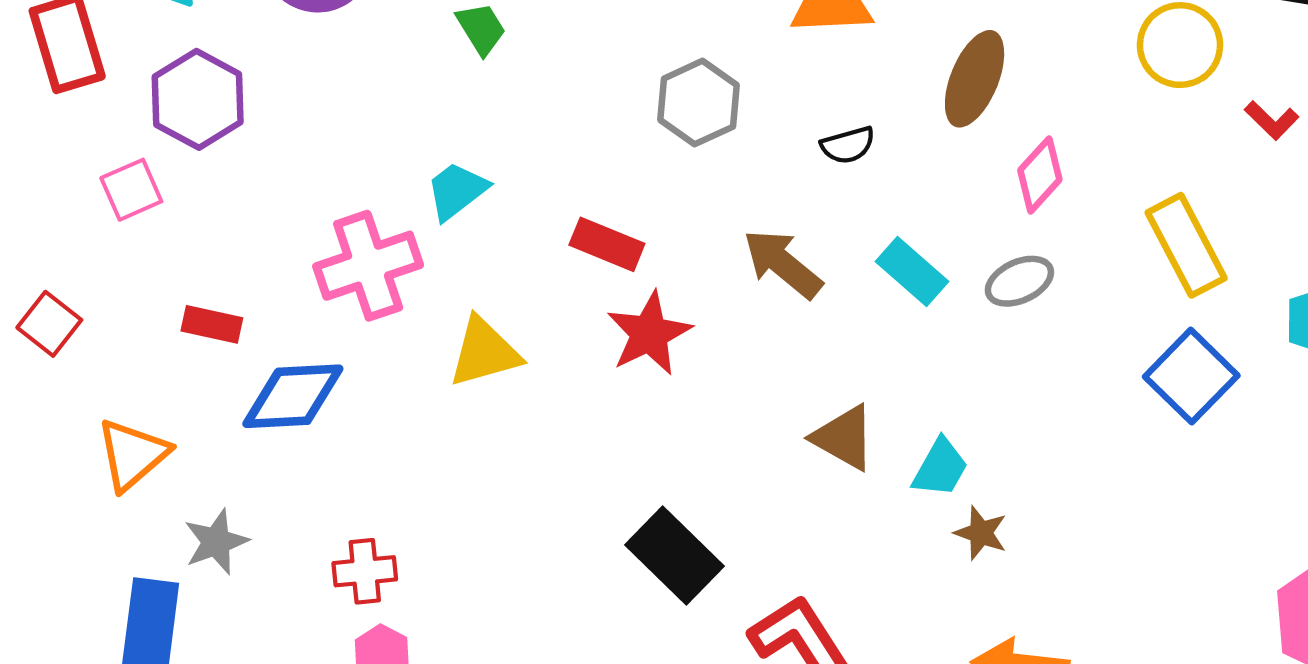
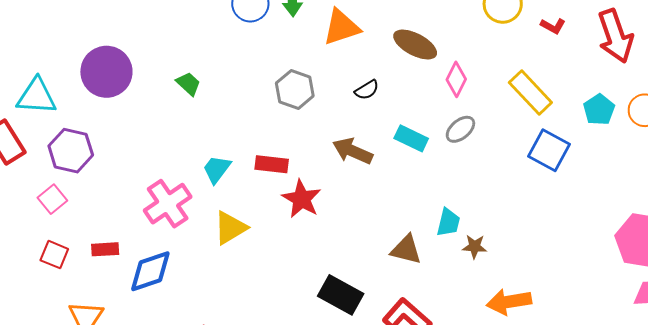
brown ellipse: (975, 79) -> (415, 45), turned -69
cyan trapezoid: (457, 191) -> (217, 169), moved
red square: (49, 324) -> (54, 255), moved
brown triangle: (844, 438) -> (406, 250), moved

